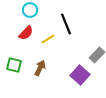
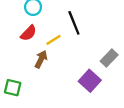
green square: (14, 65) -> (13, 88), moved
brown arrow: (40, 68) -> (41, 59), moved

